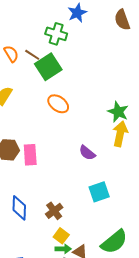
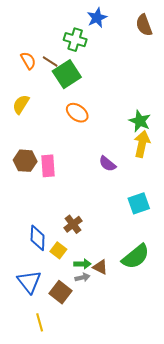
cyan square: (99, 192) -> (139, 203), moved
blue diamond: (19, 208) -> (38, 238), moved
yellow square: (61, 236) -> (58, 250), moved

